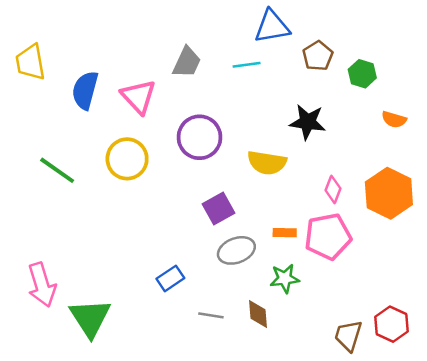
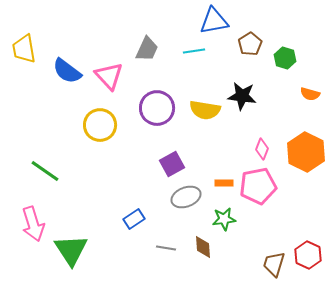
blue semicircle: (85, 90) -> (67, 71), turned -68
yellow semicircle: (267, 163) -> (205, 110), moved
green line: (57, 170) -> (45, 171), moved

